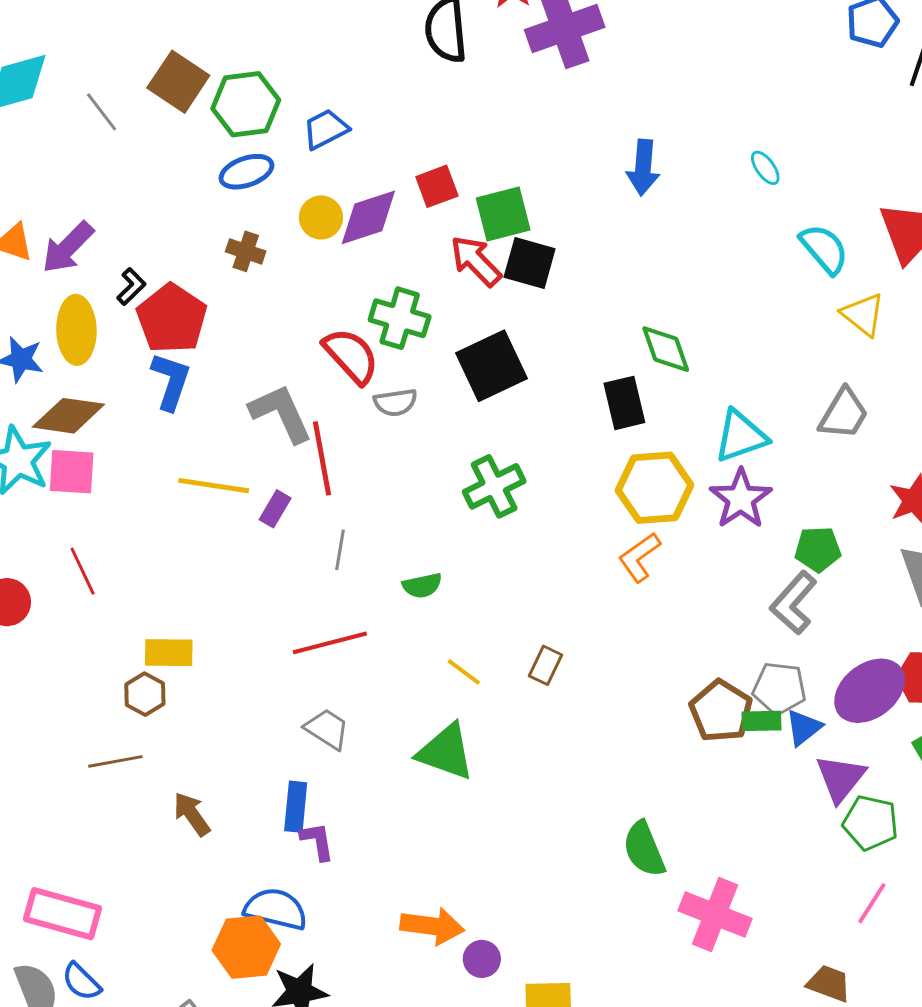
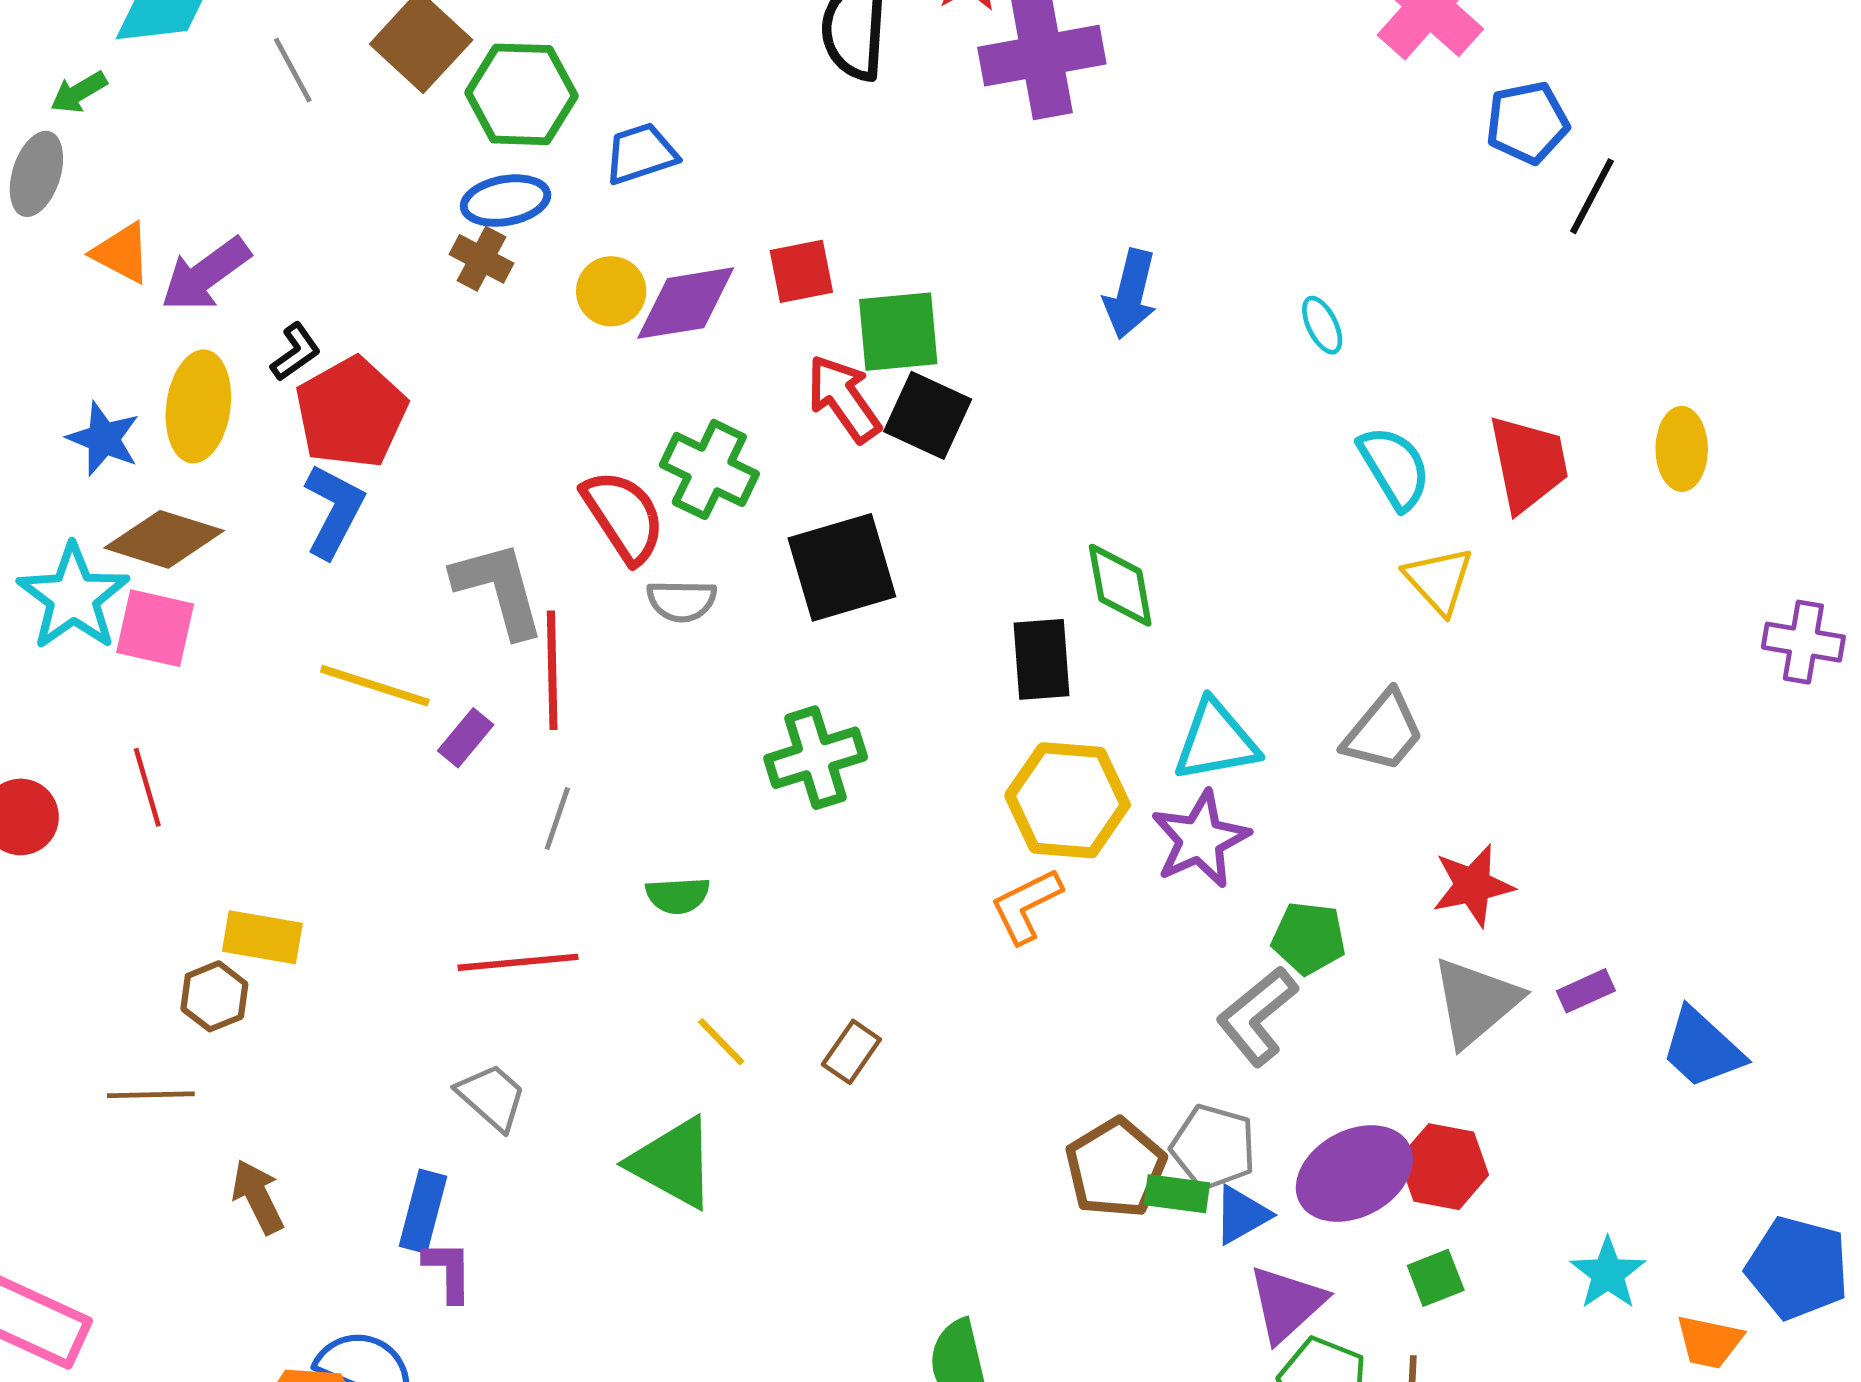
brown cross: (246, 251) -> (482, 259), moved

